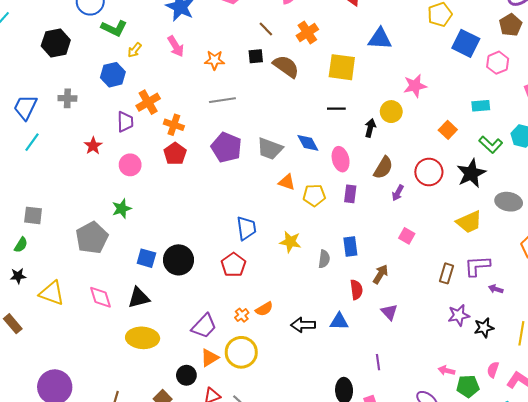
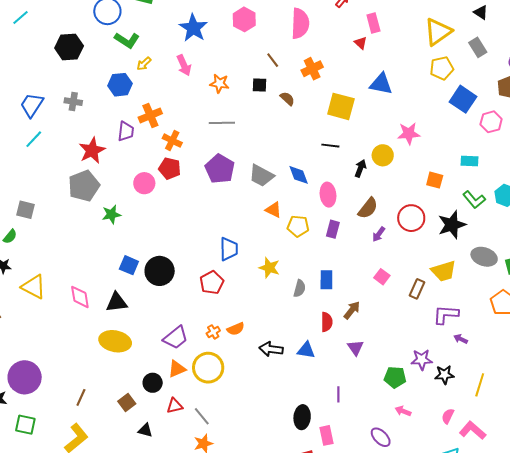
brown semicircle: (286, 66) -> (287, 99), size x0.6
orange square: (448, 130) -> (435, 180), turned -36
red star: (93, 146) -> (92, 150), size x1.5
red pentagon: (175, 154) -> (170, 168), turned -30
pink circle: (130, 165) -> (144, 183), moved
gray pentagon: (92, 238) -> (84, 186), moved
brown rectangle: (447, 273) -> (417, 289), moved
green pentagon: (468, 386) -> (395, 377), moved

